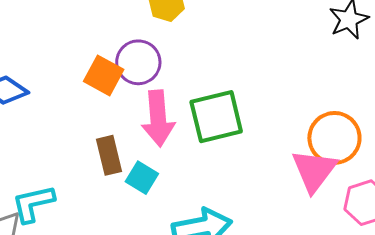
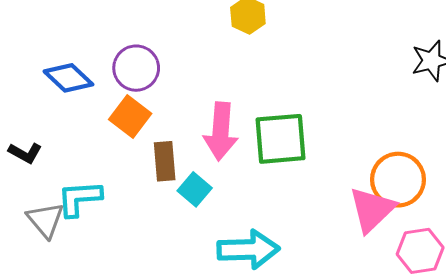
purple circle: (138, 62) -> (136, 68), moved
orange square: (104, 75) -> (130, 116), moved

